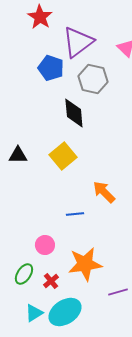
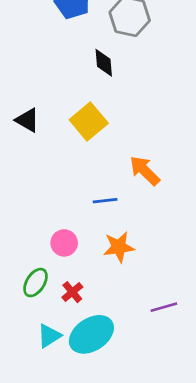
black diamond: (74, 113) -> (104, 63), size x0.7
black triangle: (18, 155) -> (27, 120), turned 30
orange star: (85, 264) -> (119, 247), moved, size x0.7

